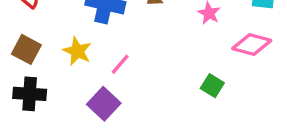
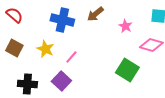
green square: (212, 86) -> (127, 70), size x1.6
black cross: (30, 94) -> (27, 84), moved

